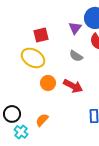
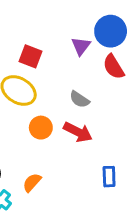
red square: (41, 35) -> (30, 56), turned 35
gray semicircle: (76, 56) -> (79, 99), moved

